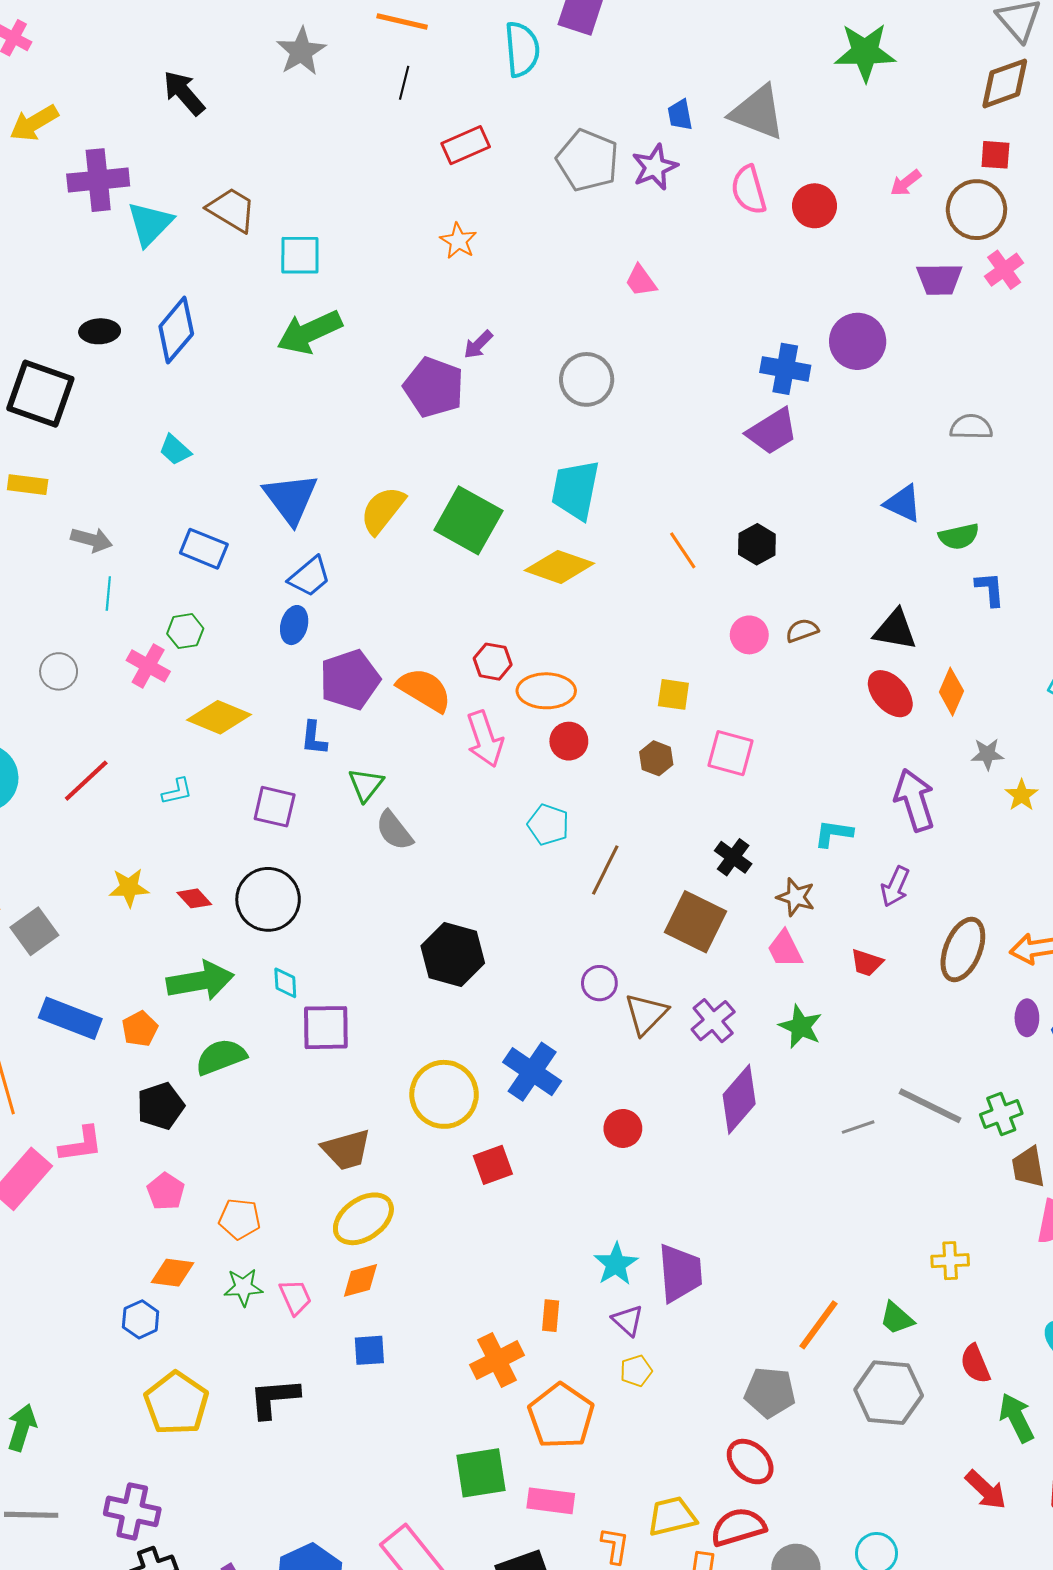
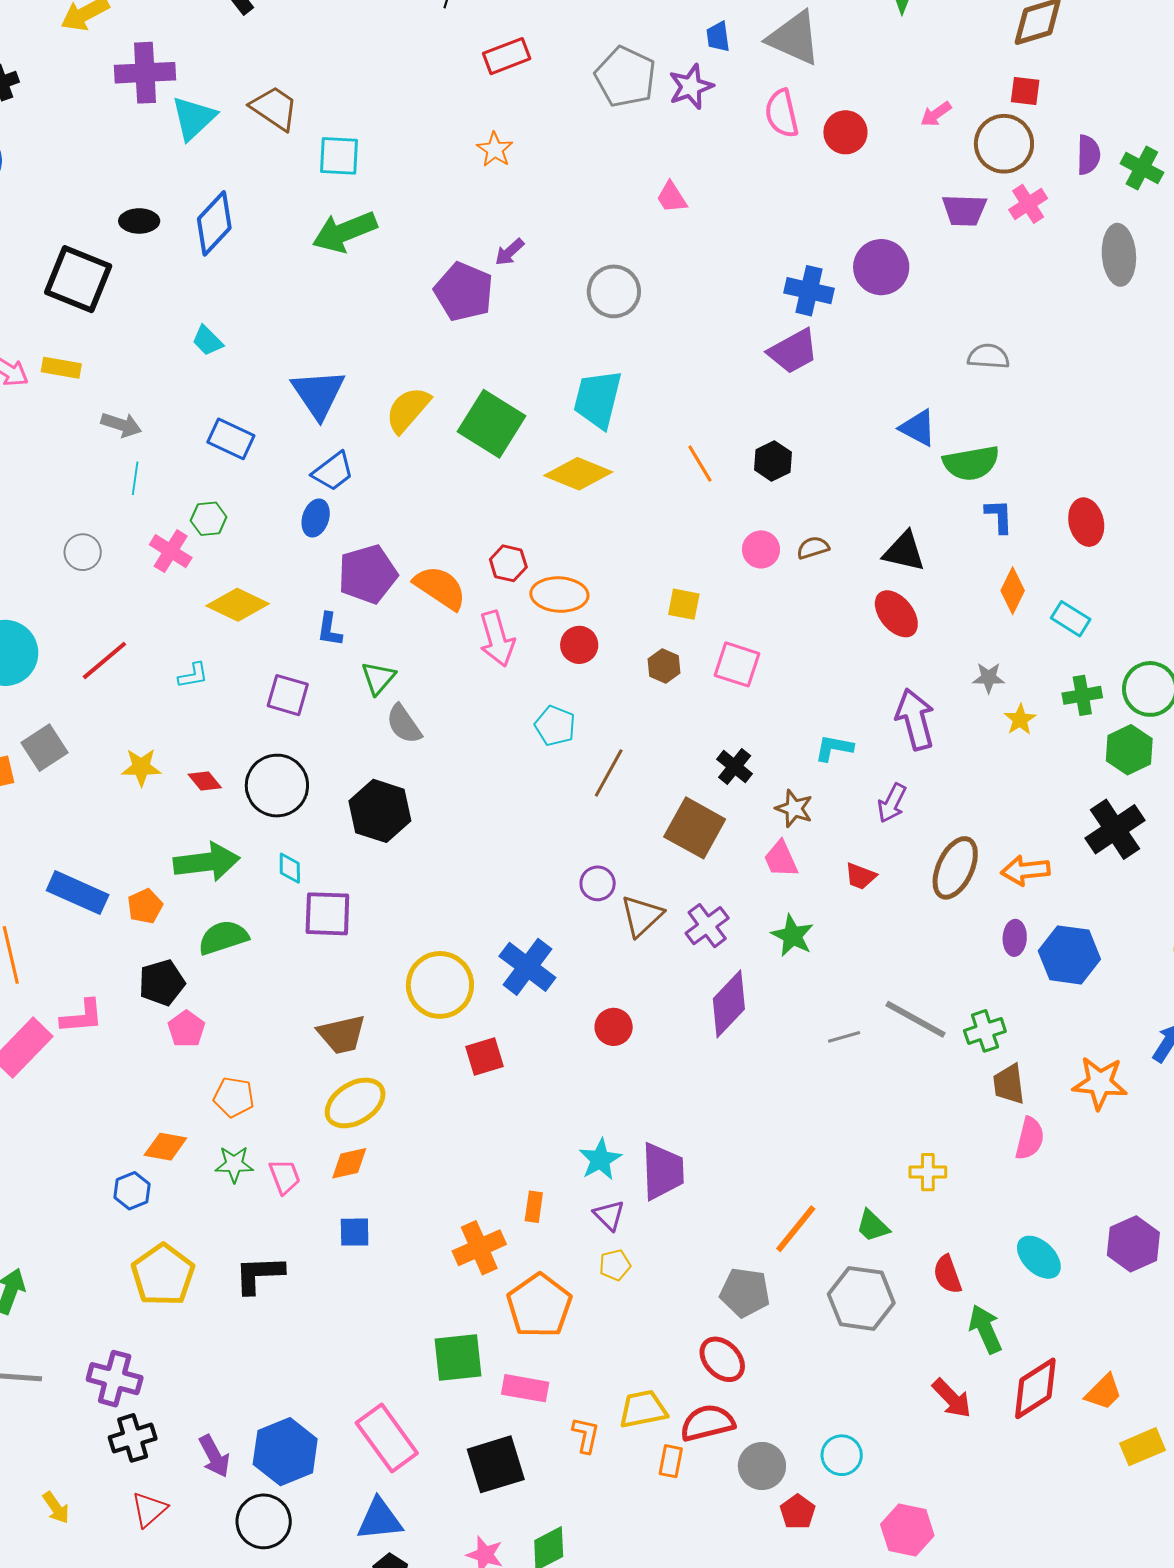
green semicircle: (959, 536) -> (971, 463), size x1.4
orange diamond: (951, 692) -> (1013, 591), moved
gray square: (34, 931) -> (44, 748), moved
black hexagon: (453, 954) -> (380, 811), moved
pink pentagon: (166, 1191) -> (186, 1029), moved

